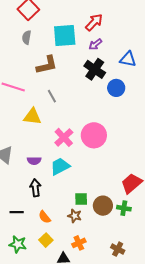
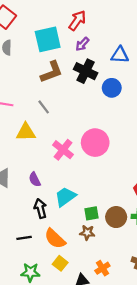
brown L-shape: (47, 65) -> (52, 72), moved
purple semicircle: (34, 161) -> (35, 179), turned 72
cyan trapezoid: (60, 166) -> (65, 197), moved
orange semicircle: (45, 217) -> (55, 239), size x1.5
orange cross: (79, 243) -> (102, 268), moved

